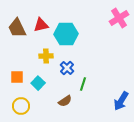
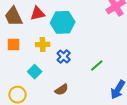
orange square: (17, 77) -> (13, 44), moved
green line: (83, 84) -> (97, 66), moved, turned 32

